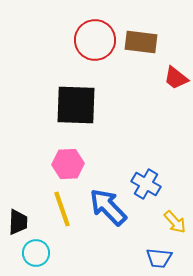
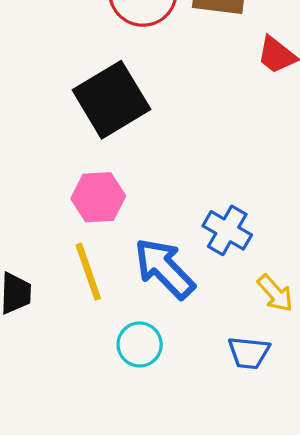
black square: (76, 105) -> (111, 100), turned -33
cyan circle: (36, 253) -> (140, 344), moved

